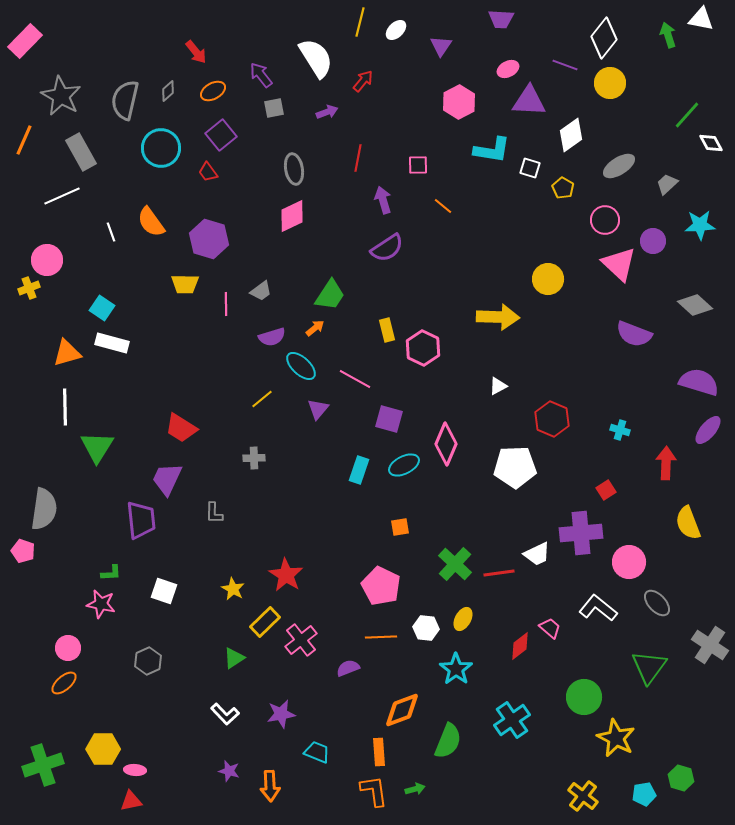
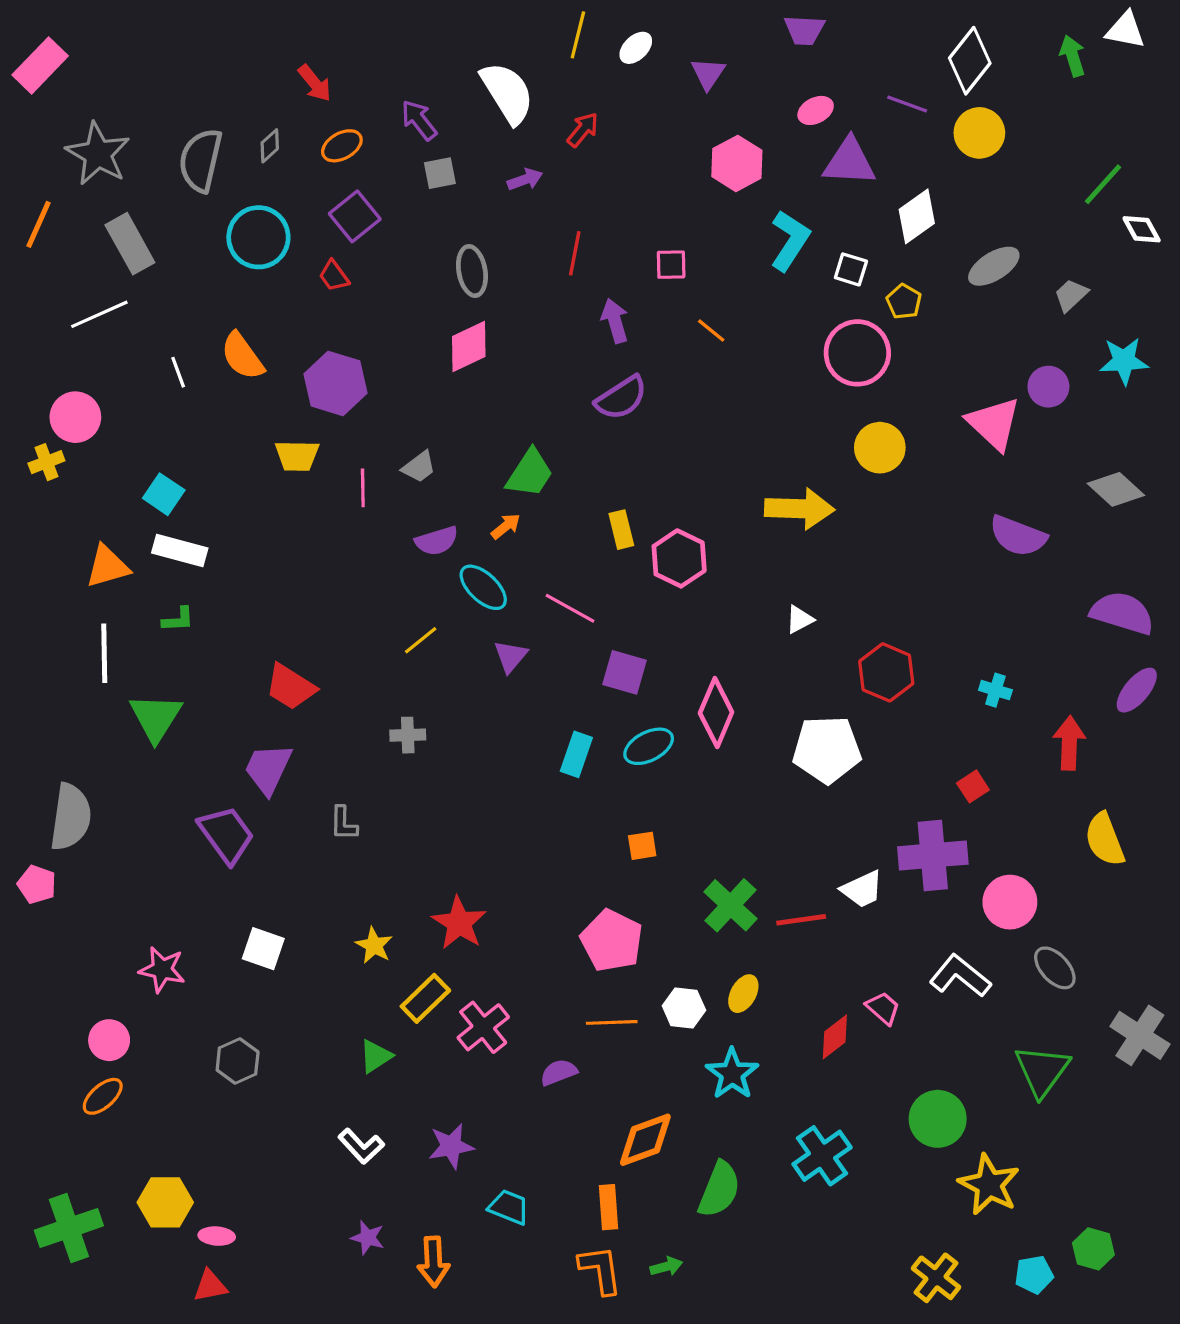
cyan L-shape: (492, 150) -> (790, 241), turned -66
pink circle: (605, 220) -> (857, 353), moved, size x1.4
purple trapezoid: (141, 520) -> (226, 835), turned -30
green L-shape: (111, 573) -> (178, 619), moved

